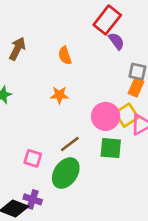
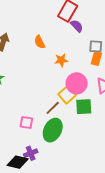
orange star: (59, 95) -> (61, 60), moved
yellow square: (127, 115) -> (67, 95), moved
purple cross: (33, 199) -> (31, 153), turned -32

